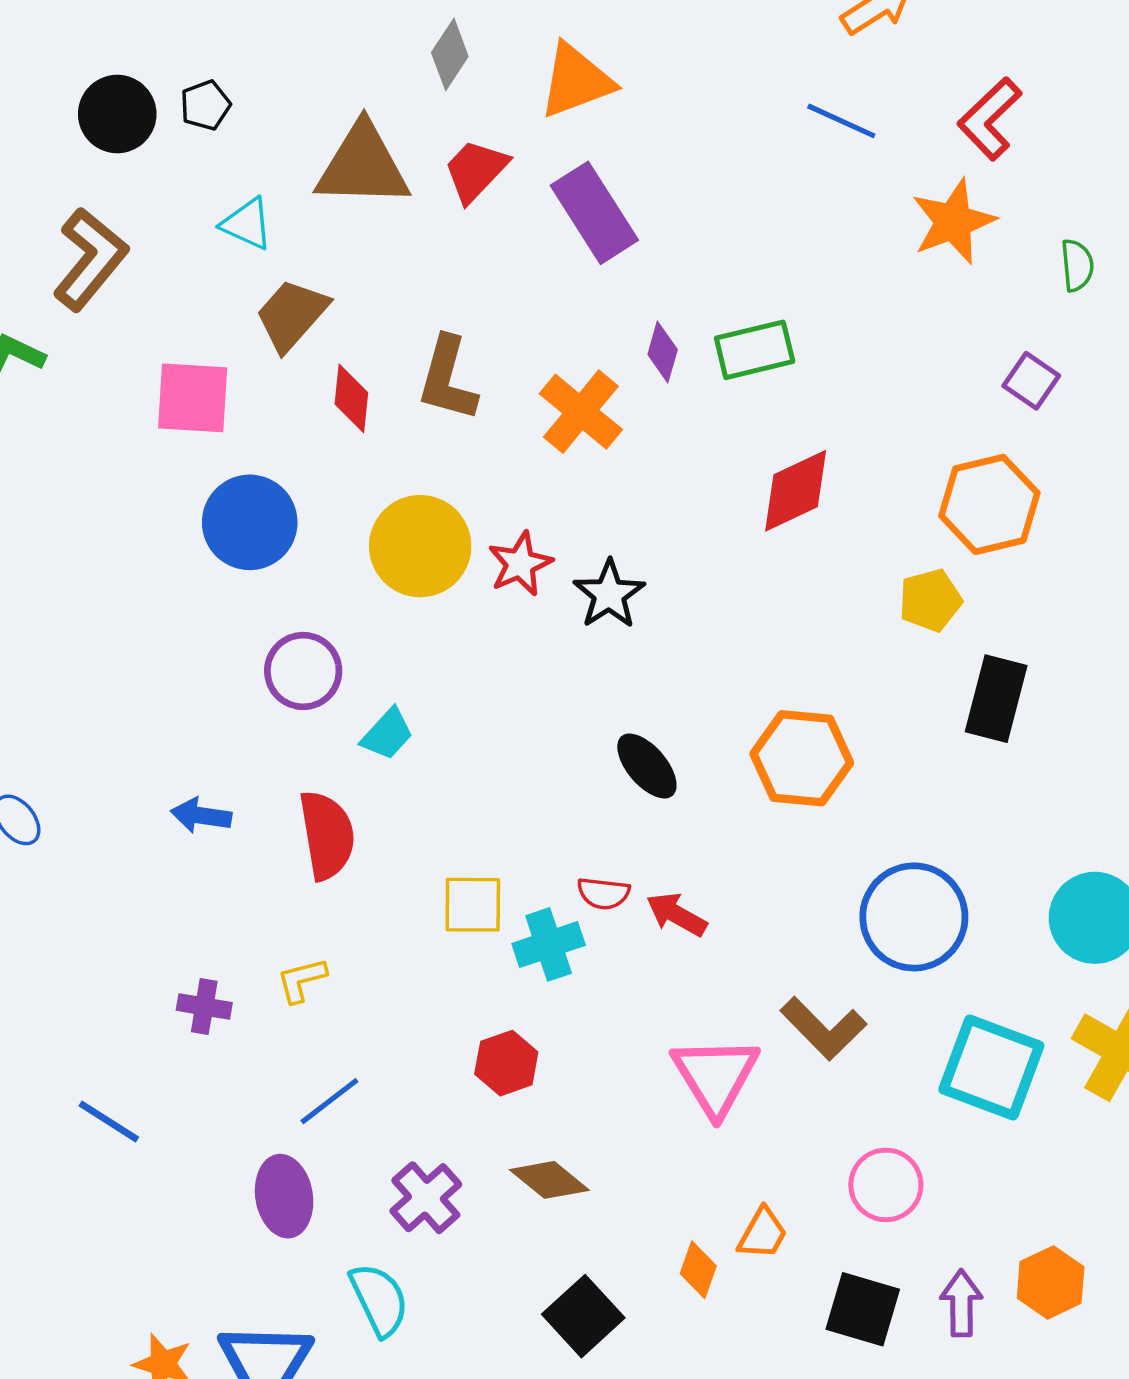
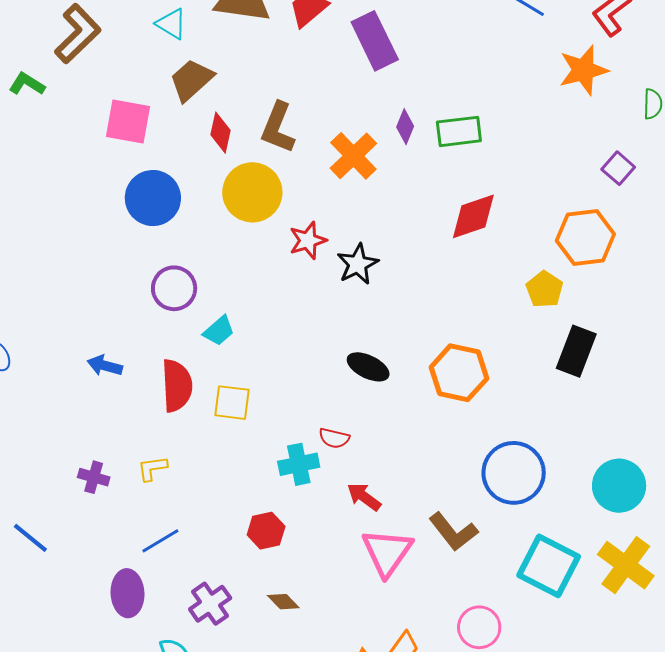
yellow circle: (420, 546) -> (252, 192), moved
yellow pentagon: (930, 600) -> (545, 289), turned -30
black ellipse: (647, 766) -> (368, 367), turned -30
yellow square: (473, 905) -> (232, 403), moved
red arrow: (676, 914) -> (364, 497), moved
brown diamond: (549, 1180) -> (283, 602), size x0.7

